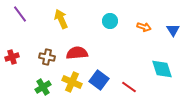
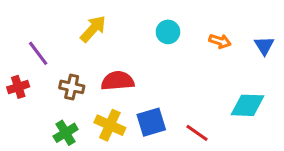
purple line: (20, 14) -> (38, 53), moved
yellow arrow: (61, 19) -> (93, 29), turned 66
cyan diamond: (162, 69) -> (247, 105), turned -70
blue square: (99, 80) -> (151, 122), turned 36

